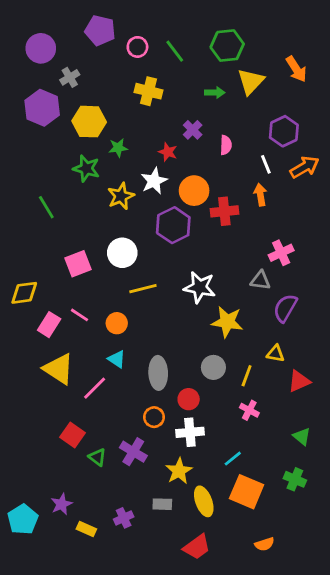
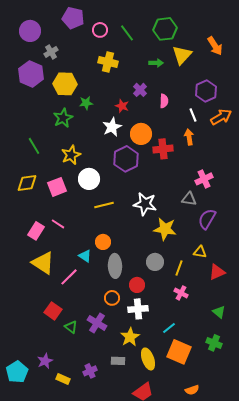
green star: (86, 169) -> (63, 118), turned 30
yellow star: (121, 196) -> (71, 155), moved
yellow diamond: (24, 293) -> (27, 183), moved
orange circle: (117, 323) -> (103, 242), moved

